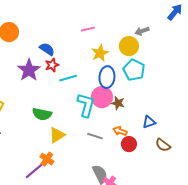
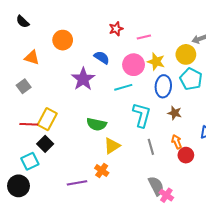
yellow star: (100, 53) -> (156, 62), turned -30
red star: (52, 65) -> (116, 29), moved
pink circle: (102, 97) -> (134, 65), moved
orange arrow: (120, 131) -> (177, 142), turned 48
gray line: (95, 136) -> (151, 147), turned 56
purple line: (34, 171) -> (77, 183), moved, turned 30

